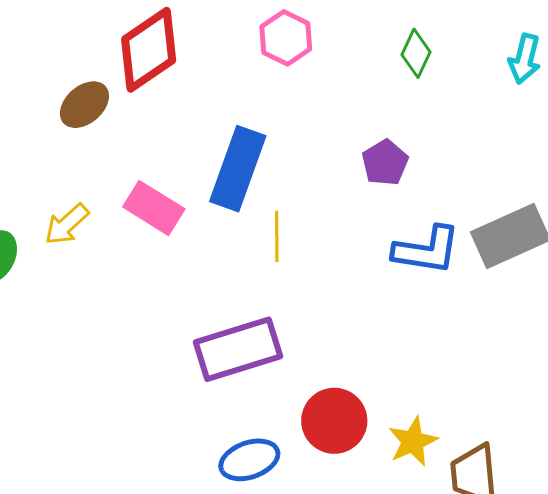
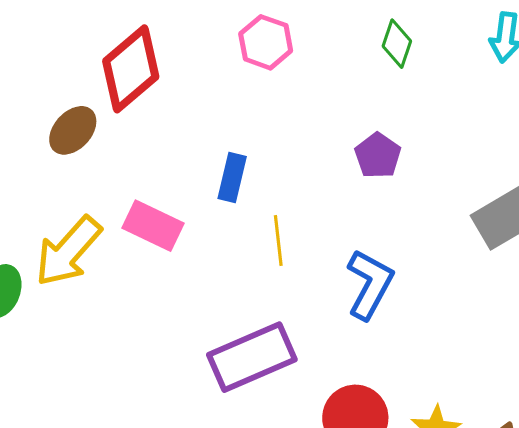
blue rectangle: (238, 169) -> (232, 177), size x0.6
yellow arrow: (67, 224) -> (68, 251), size x1.6
blue L-shape: (427, 250) -> (370, 284), moved, turned -64

